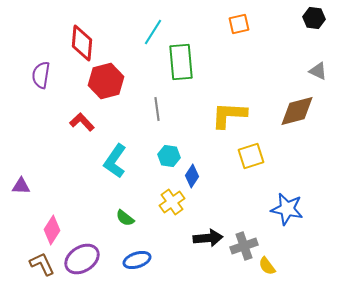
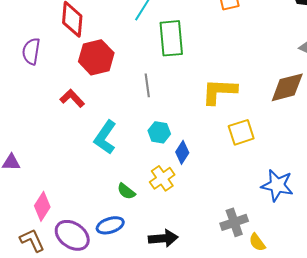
green semicircle: (125, 218) -> (126, 191), moved
black arrow: (208, 238) -> (163, 238), moved
purple ellipse: (82, 259) -> (72, 235), turned 68
blue ellipse: (137, 260) -> (110, 225), moved

